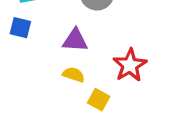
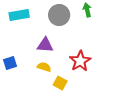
blue square: (20, 28) -> (10, 63), moved, turned -32

